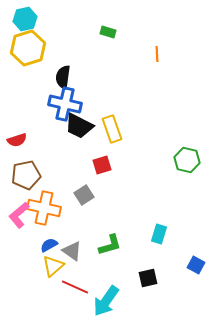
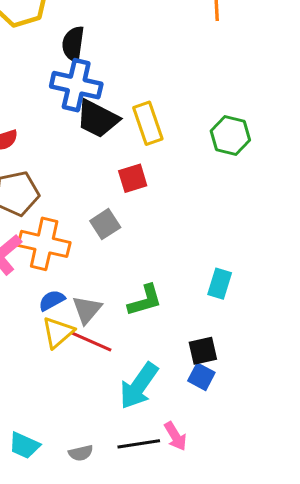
green hexagon: (187, 160) -> (230, 136), moved
gray triangle: (72, 251) -> (87, 310), turned 35
blue square: (196, 265) -> (201, 377), moved
red line: (75, 287) -> (91, 342), moved

